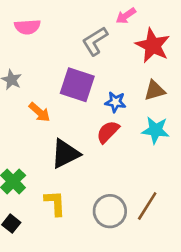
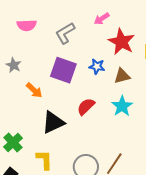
gray L-shape: (95, 41) -> (65, 33), moved
blue star: (115, 102) -> (97, 66), moved
cyan star: (156, 130) -> (122, 106), turned 30

